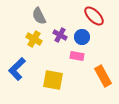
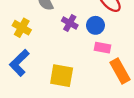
yellow cross: (34, 39) -> (22, 28), moved
pink rectangle: (77, 56) -> (103, 48), moved

